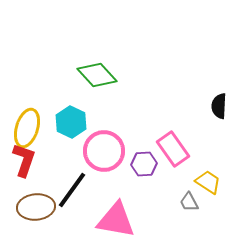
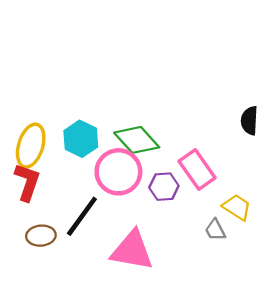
green diamond: (97, 75) -> (137, 140), moved
brown ellipse: (36, 207) -> (41, 236), size x0.7

